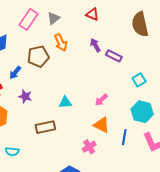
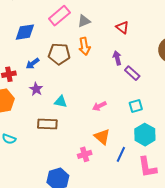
cyan square: (139, 80) -> (136, 106), moved
pink arrow: (101, 100) -> (99, 106), moved
cyan triangle: (65, 102) -> (61, 102), moved

